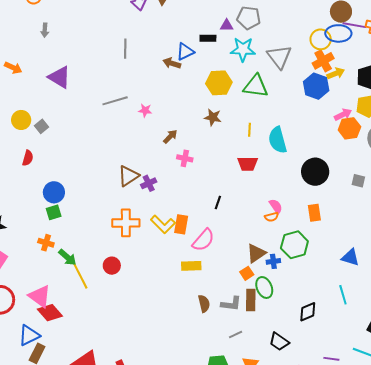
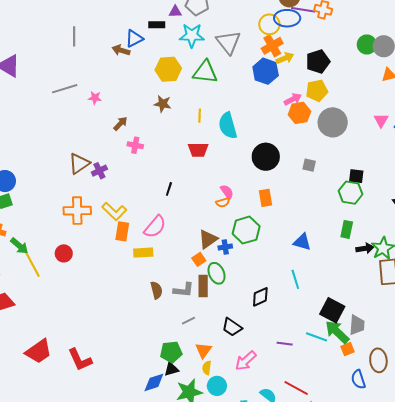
orange rectangle: (181, 224) -> (122, 231), moved

